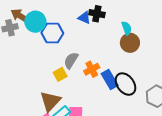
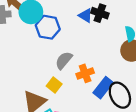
yellow square: (60, 74) -> (54, 85), moved, turned -32
blue rectangle: (110, 80) -> (103, 88), turned 60

